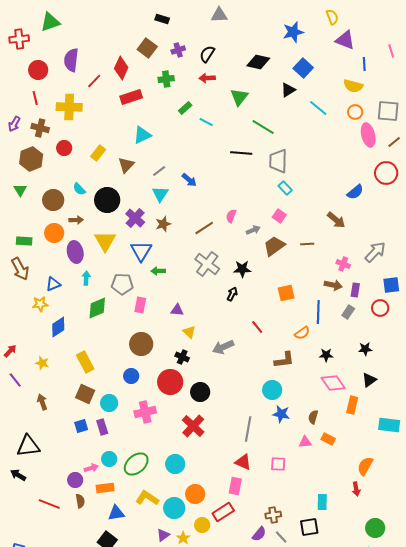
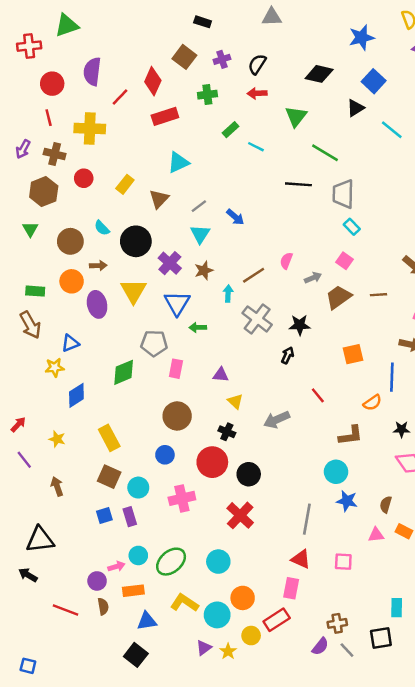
cyan arrow: (86, 278) -> (228, 293), moved

